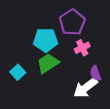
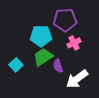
purple pentagon: (72, 22) -> (65, 20), turned 30
purple semicircle: (96, 73) -> (58, 66), moved

